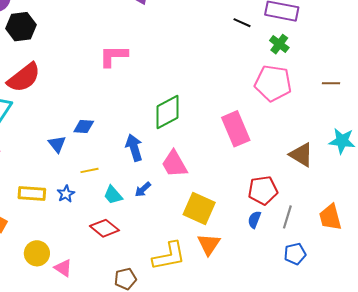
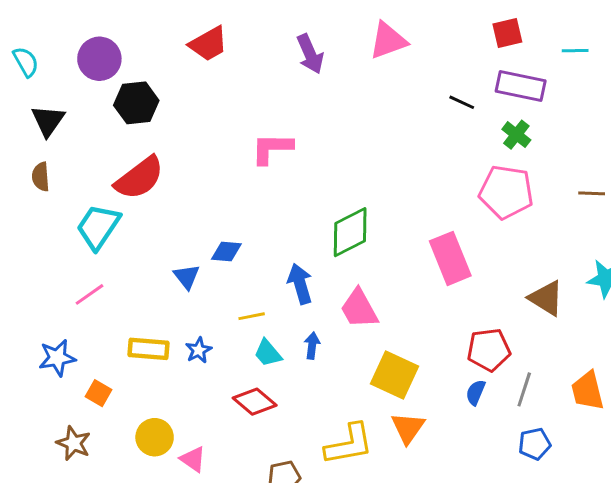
yellow line: (89, 170) -> (252, 316), moved
blue arrow: (143, 189) -> (312, 346), turned 138

